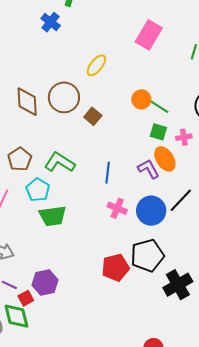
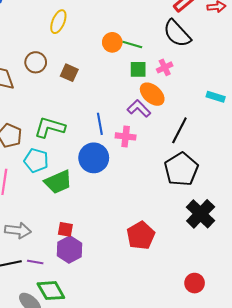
brown circle: (64, 97) -> (36, 62), size x0.7
pink cross: (117, 208) -> (126, 136), moved
blue circle: (151, 211) -> (94, 158), moved
black pentagon: (147, 255) -> (181, 169), moved
red pentagon: (116, 267) -> (141, 235), moved
red square: (26, 298) -> (65, 229), moved, turned -35

